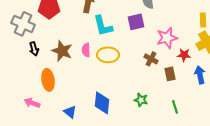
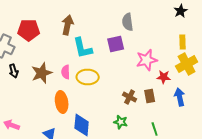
brown star: (62, 51) -> (42, 73), turned 30
brown cross: (151, 59) -> (130, 97), moved
orange ellipse: (48, 80) -> (62, 102), moved

